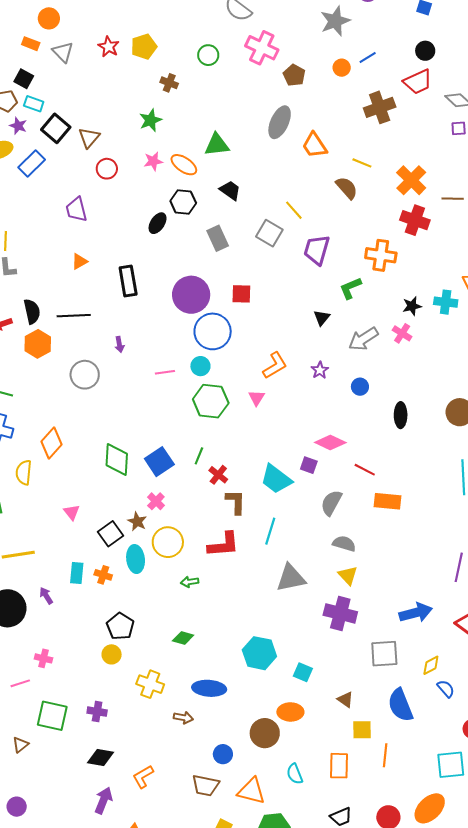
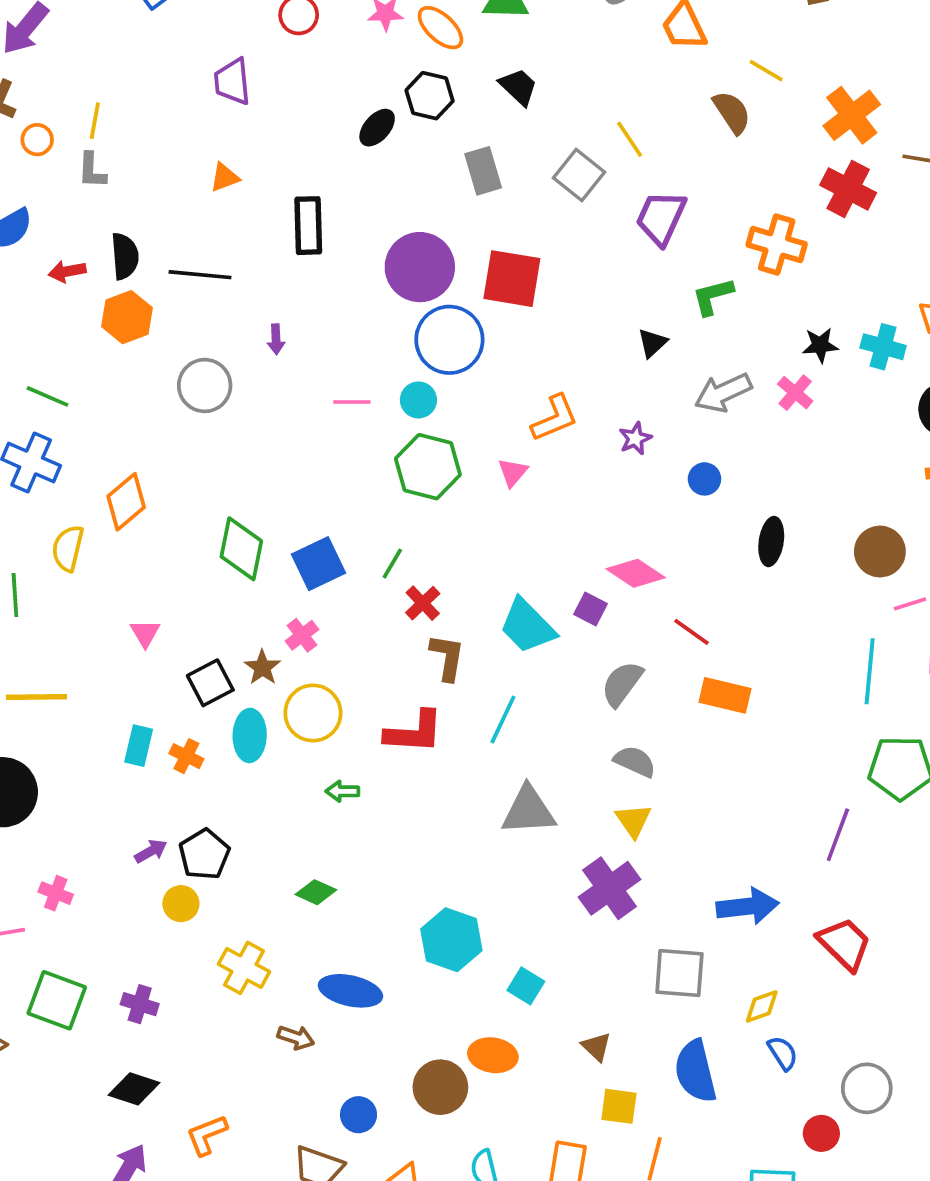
red square: (241, 294) -> (512, 279), size x1.6
purple arrow: (46, 596) -> (151, 851), moved, turned 84
purple cross: (340, 613) -> (610, 888), turned 32

